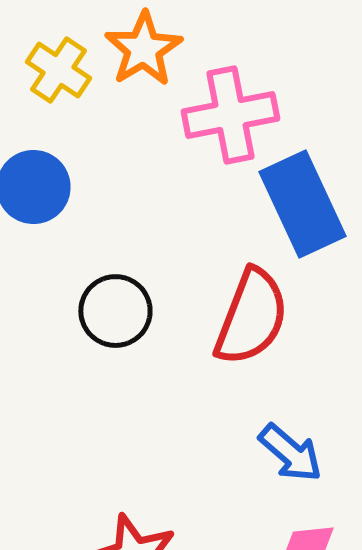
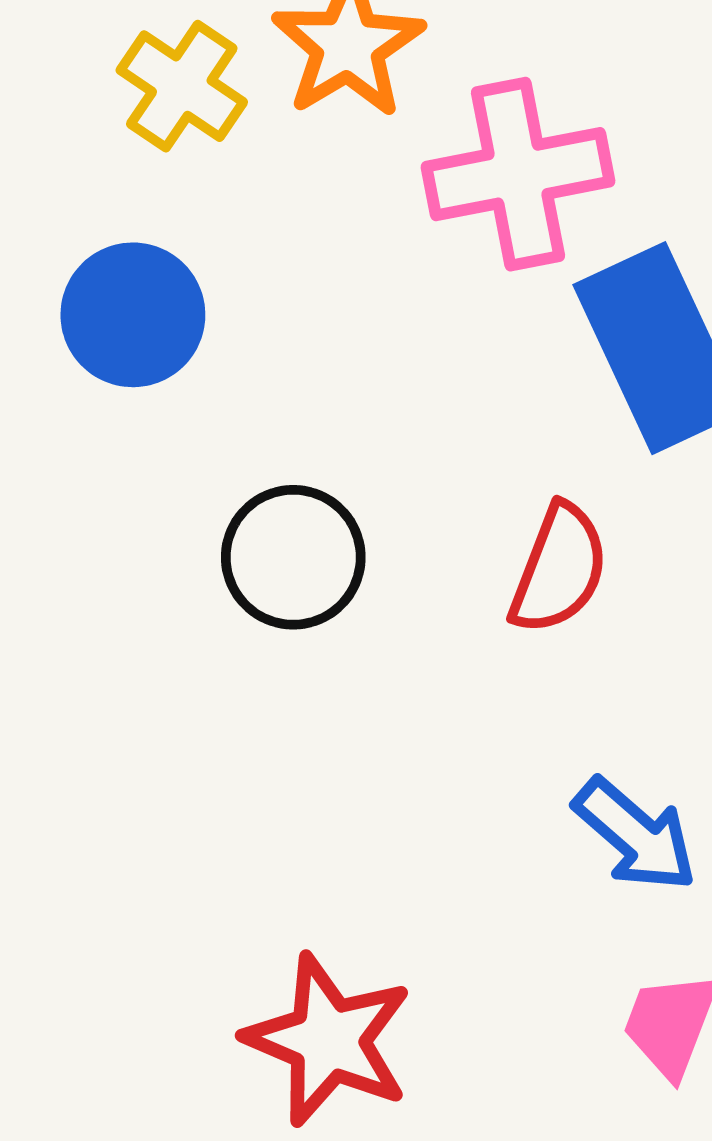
red semicircle: (251, 317) -> (559, 569), size x0.7

